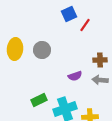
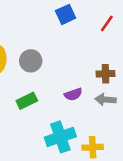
red line: (85, 25) -> (107, 23), moved
green rectangle: (39, 100) -> (27, 101), moved

